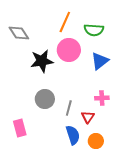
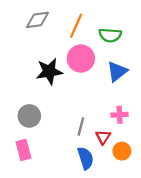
gray diamond: (19, 33) -> (38, 20), moved, turned -65
gray circle: (45, 99) -> (29, 116), moved
orange circle: (96, 141) -> (122, 151), moved

